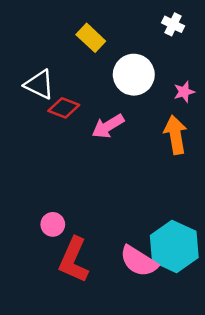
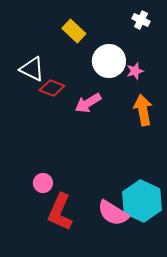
pink star: (184, 92) -> (135, 71), moved

